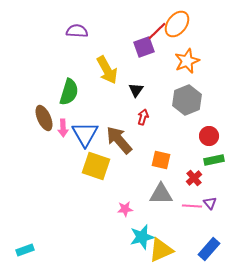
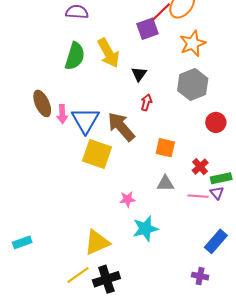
green semicircle: (69, 92) -> (75, 56), moved
green rectangle: (214, 160) -> (221, 178), moved
gray triangle: (161, 194) -> (165, 183), size x0.7
yellow triangle: (161, 250) -> (97, 242), moved

